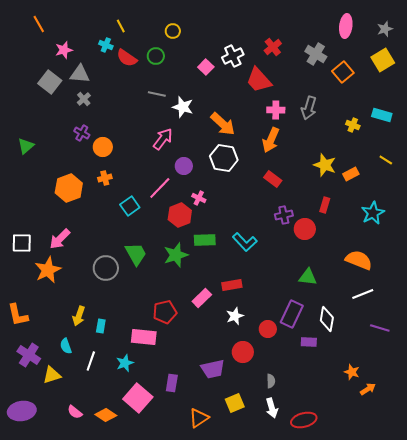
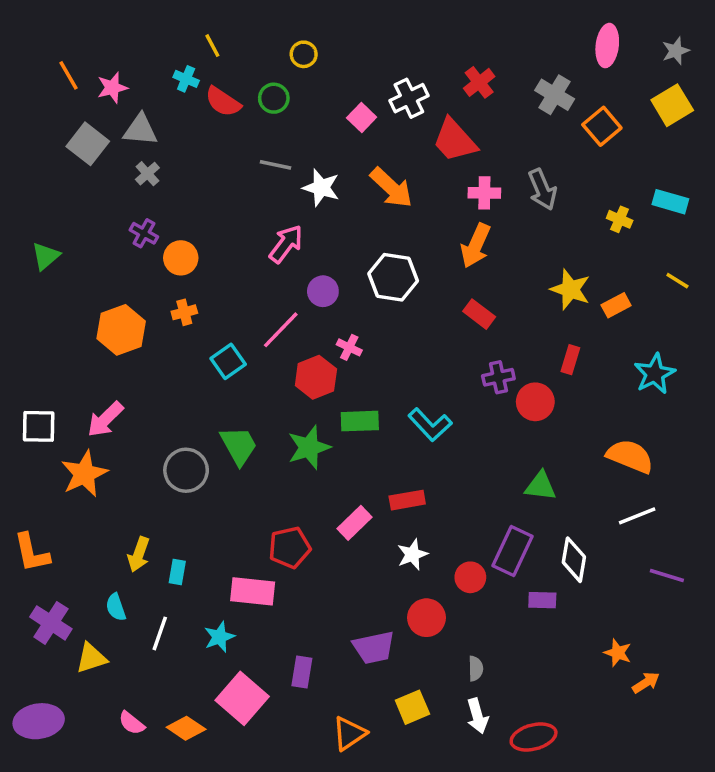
orange line: (39, 24) -> (68, 75), moved
gray arrow: (309, 108) -> (542, 189), turned -40
orange arrow: (223, 124) -> (391, 188), moved

